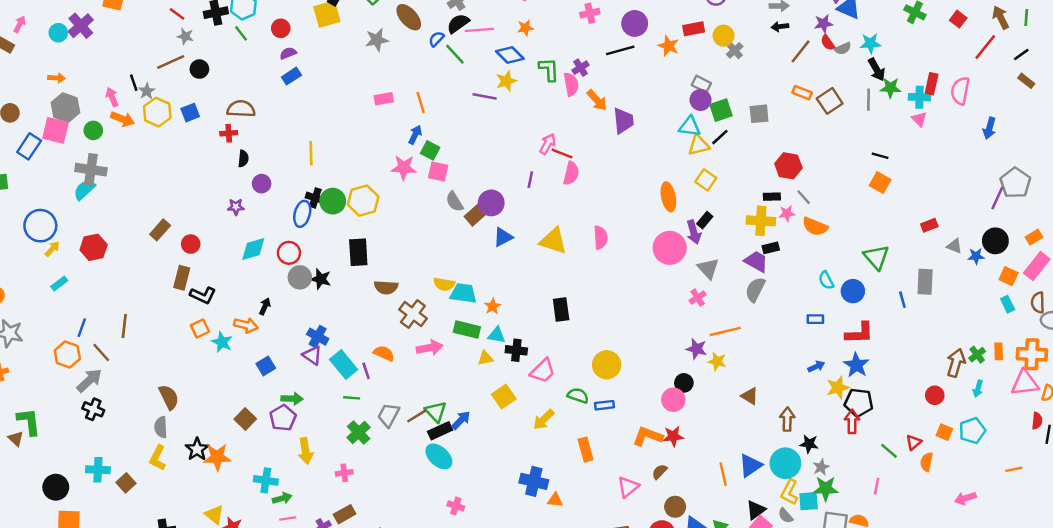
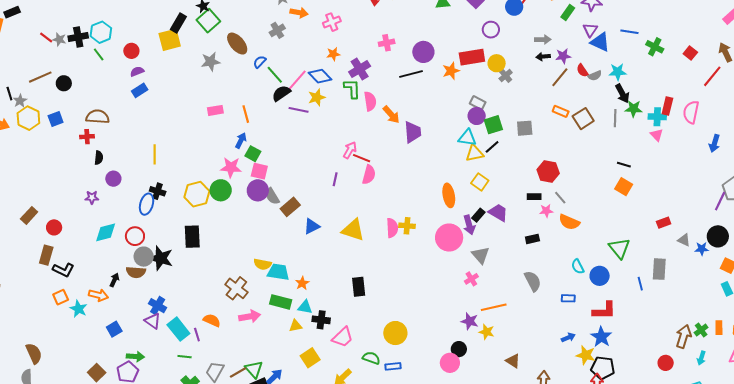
black semicircle: (458, 23) -> (281, 93), moved
purple star: (823, 24) -> (563, 56), moved
red rectangle: (694, 29) -> (472, 57), size x1.4
pink line: (479, 30) -> (297, 80), moved, turned -45
gray star: (185, 36) -> (59, 39), moved
orange star: (668, 46) -> (451, 71), turned 30
purple cross: (580, 68) -> (360, 69), moved, size x1.5
green circle: (333, 201) -> (221, 190), moved
purple circle: (491, 203) -> (258, 190), moved
yellow cross: (761, 221) -> (407, 226), moved, size x0.7
purple trapezoid: (756, 261) -> (498, 213), moved
black star: (321, 279) -> (161, 258), size x1.4
brown semicircle: (386, 287) -> (136, 272), moved
gray semicircle: (755, 290) -> (533, 281), moved, turned 125
yellow star: (838, 388) -> (586, 355), turned 30

